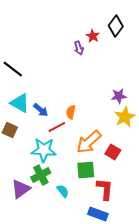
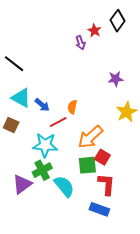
purple star: (119, 96) -> (115, 79), moved
red square: (113, 152) -> (102, 157), moved
cyan semicircle: (63, 191) -> (64, 186), size x1.6

